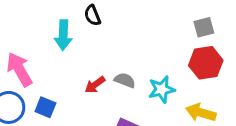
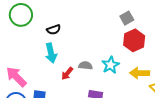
black semicircle: (92, 15) -> (54, 30), turned -72
cyan arrow: (63, 35) -> (51, 53), moved

